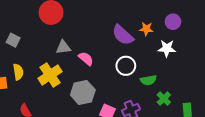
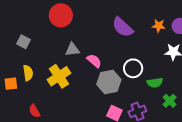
orange star: (146, 29) -> (159, 26), moved
purple semicircle: (123, 35) -> (123, 27), moved
gray hexagon: (83, 92) -> (109, 82), moved

